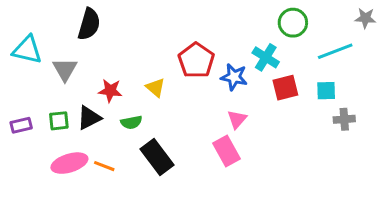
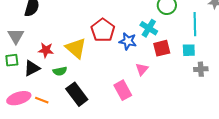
cyan line: (335, 51) -> (195, 24), turned -70
yellow triangle: (156, 88) -> (76, 48), size x1.6
pink triangle: (237, 119) -> (142, 69), moved
green square: (59, 121) -> (12, 60), moved

